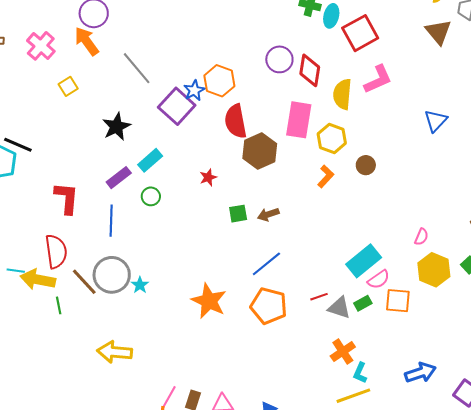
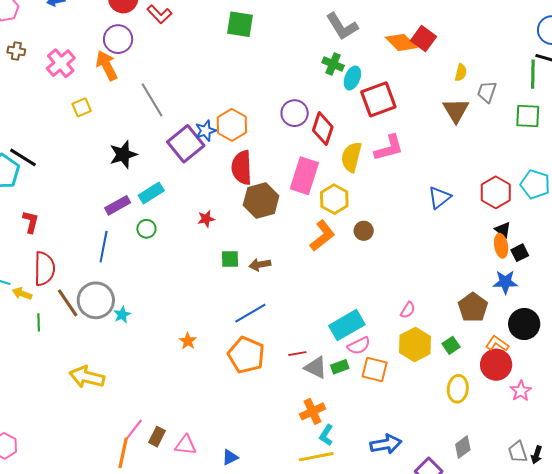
orange L-shape: (326, 176) -> (322, 236), size x1.4
red L-shape: (67, 198) -> (31, 222), moved, size x0.7
yellow arrow: (38, 279) -> (22, 294), size x0.6
orange star: (209, 301) -> (188, 341), size x0.5

